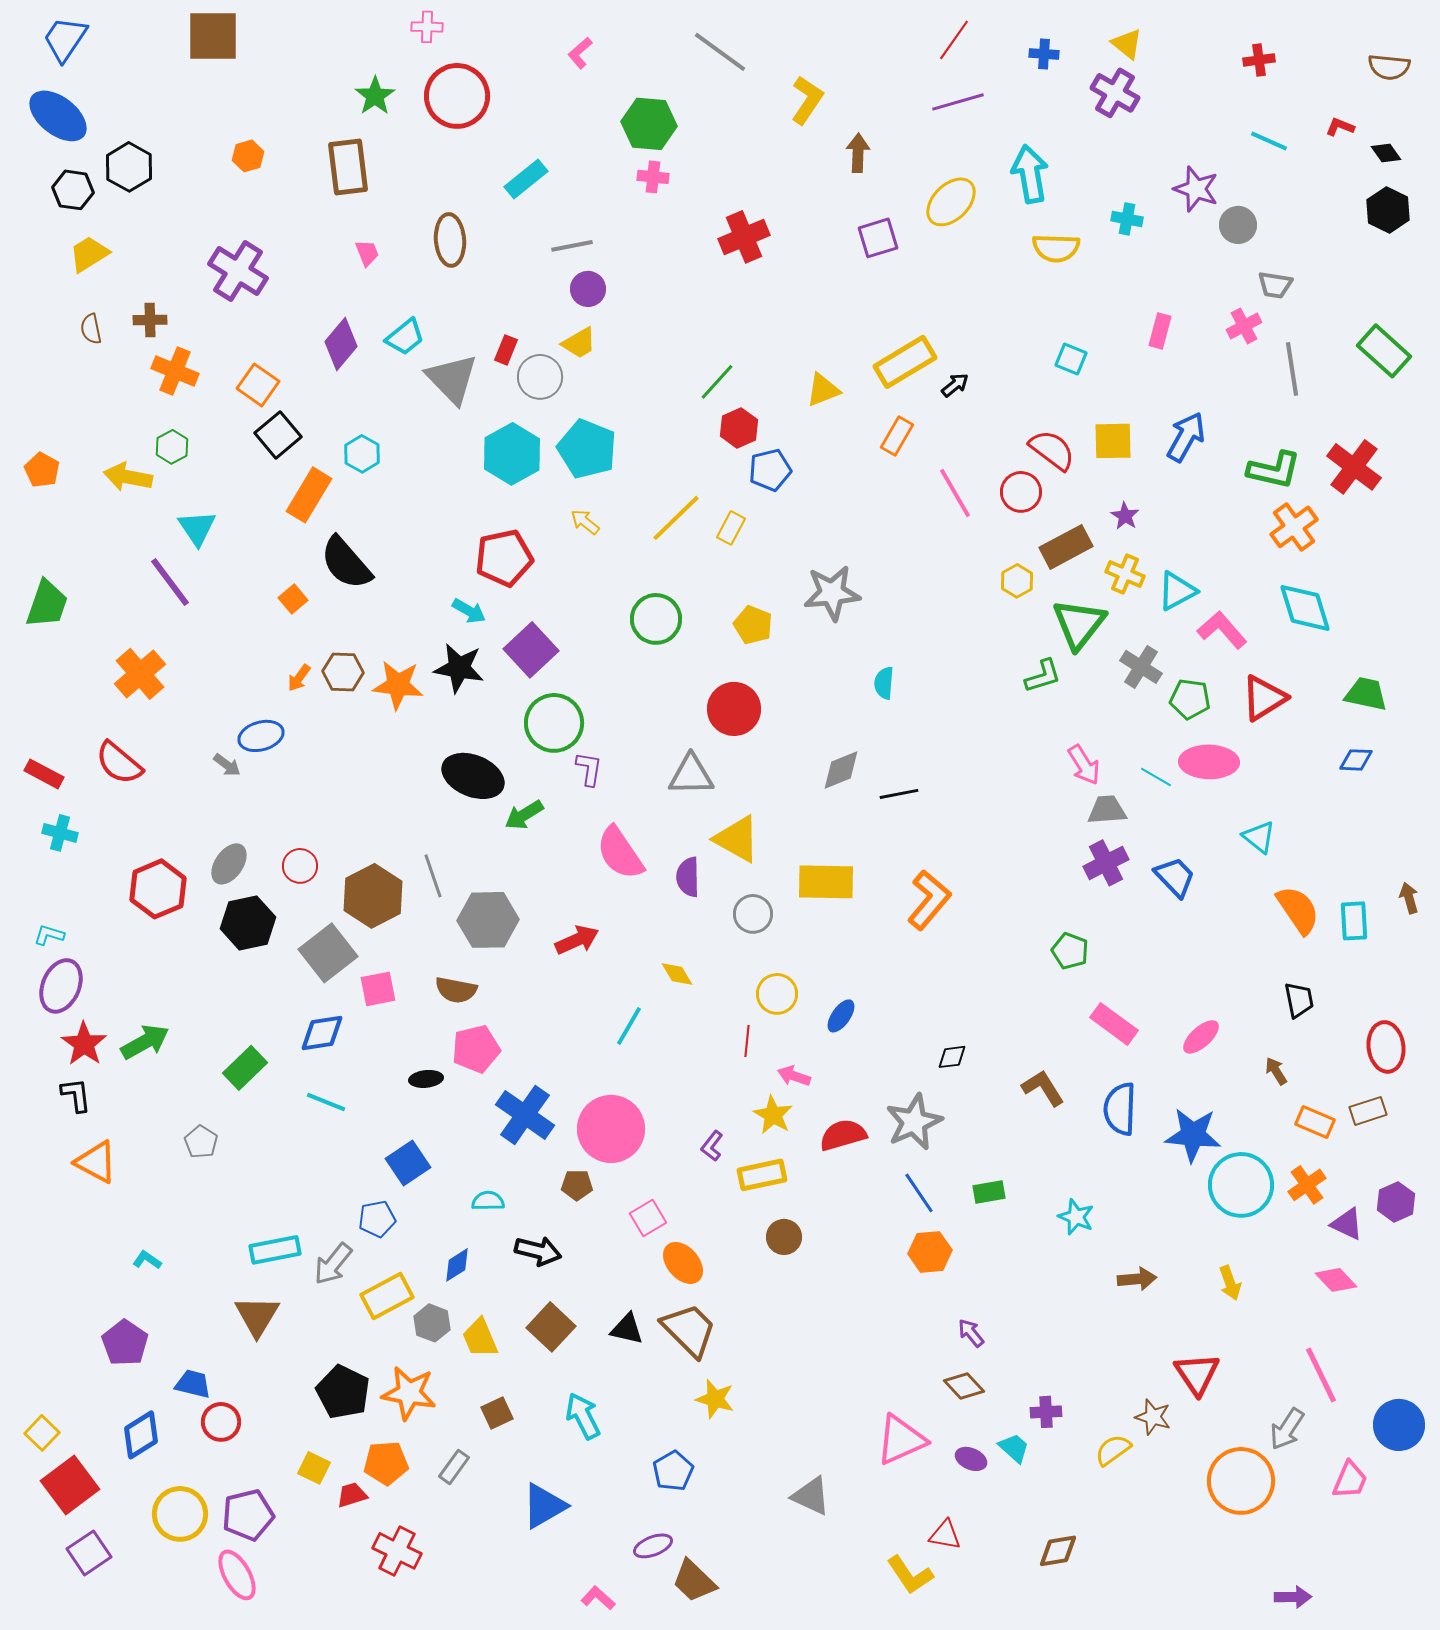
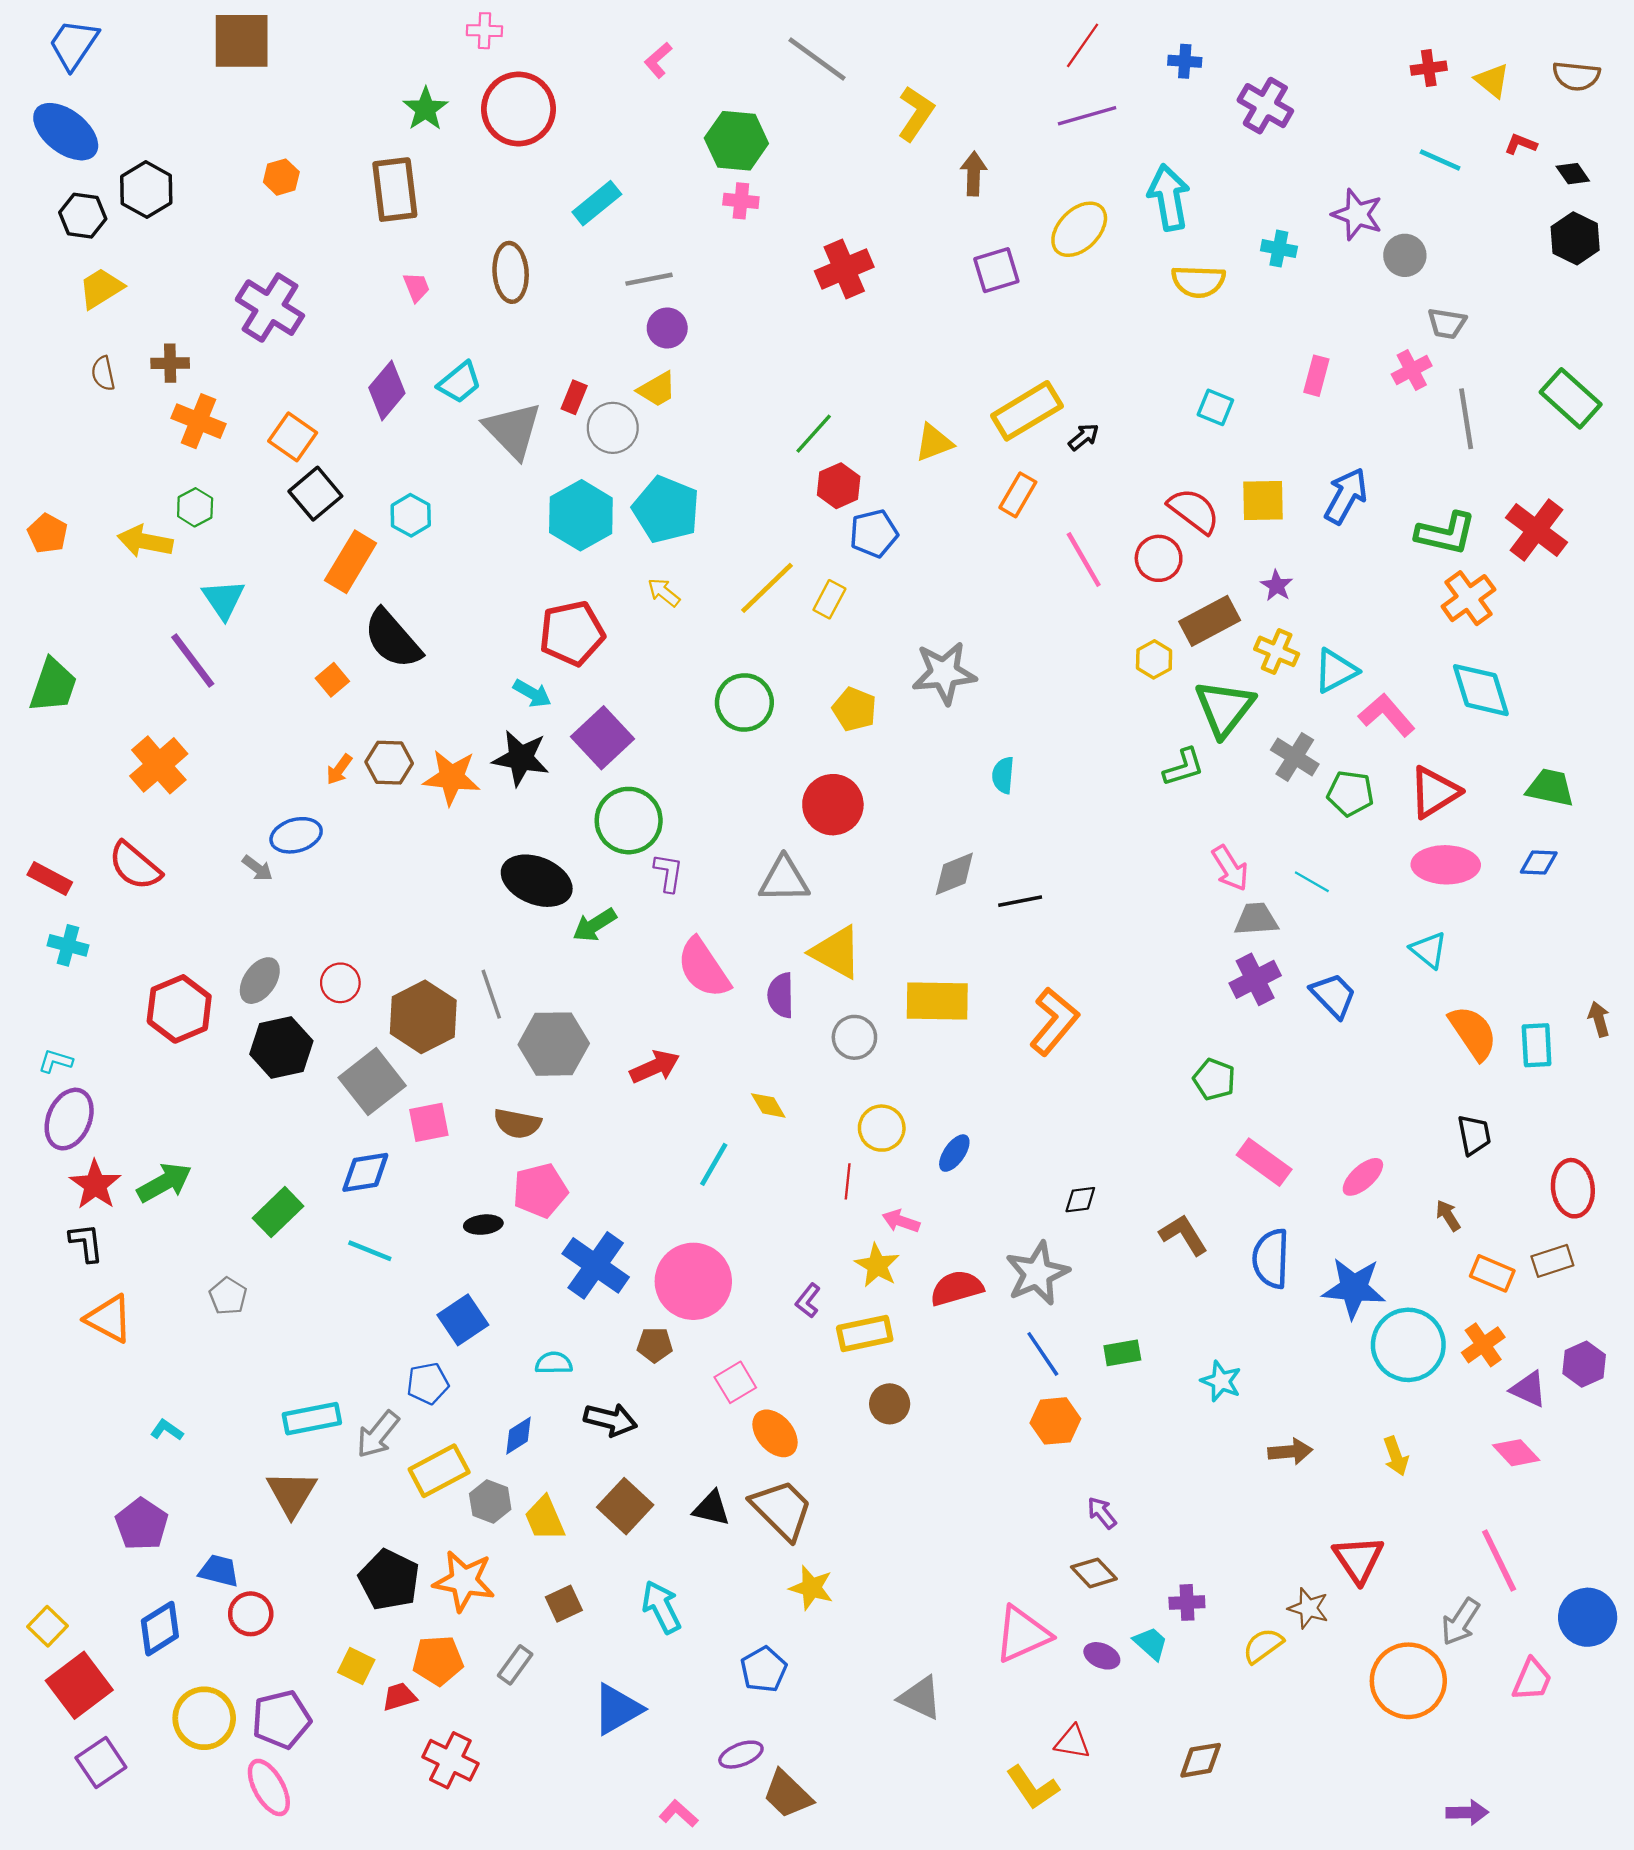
yellow triangle: (1127, 44) -> (1492, 81), moved
pink ellipse: (1209, 762) -> (1446, 865), moved

